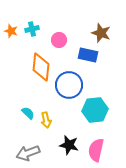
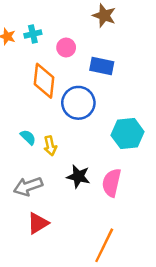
brown star: (101, 33) -> (104, 16), moved
cyan hexagon: (95, 110) -> (128, 134), moved

